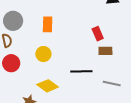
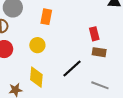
black line: (81, 71) -> (72, 68), turned -50
yellow diamond: (48, 86) -> (36, 77), turned 50

